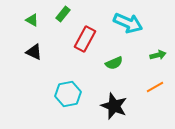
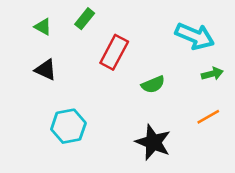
cyan arrow: (128, 23) -> (195, 36), moved
cyan hexagon: (68, 94) -> (68, 126), moved

